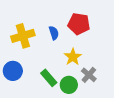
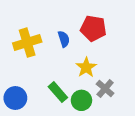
blue circle: (13, 71) -> (15, 98), moved

